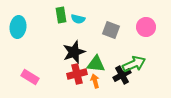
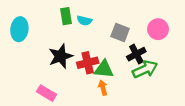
black star: (74, 52) -> (61, 56), moved
red cross: (77, 74) -> (88, 63), moved
black cross: (122, 75) -> (136, 54), moved
pink rectangle: (30, 77) -> (46, 93), moved

